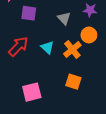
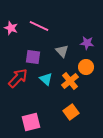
purple square: (29, 13) -> (33, 57), moved
orange square: (73, 82) -> (71, 112), turned 35

